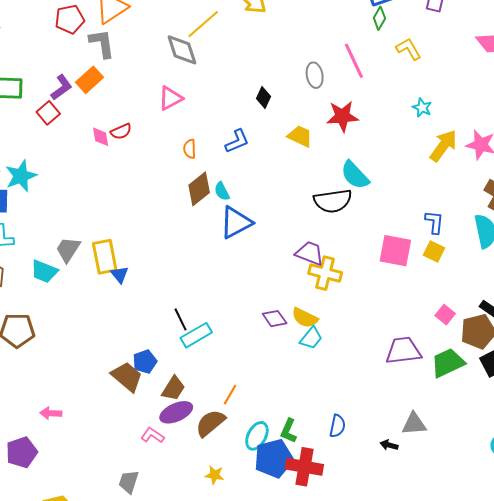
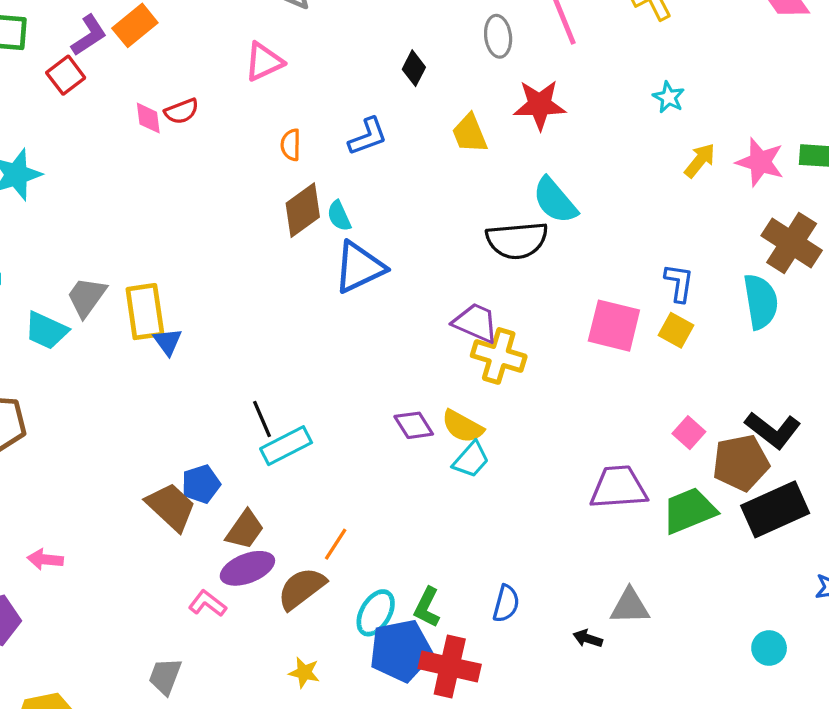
yellow trapezoid: (300, 136) -> (470, 133), turned -140
yellow arrow: (443, 146) -> (700, 160), size x0.7

